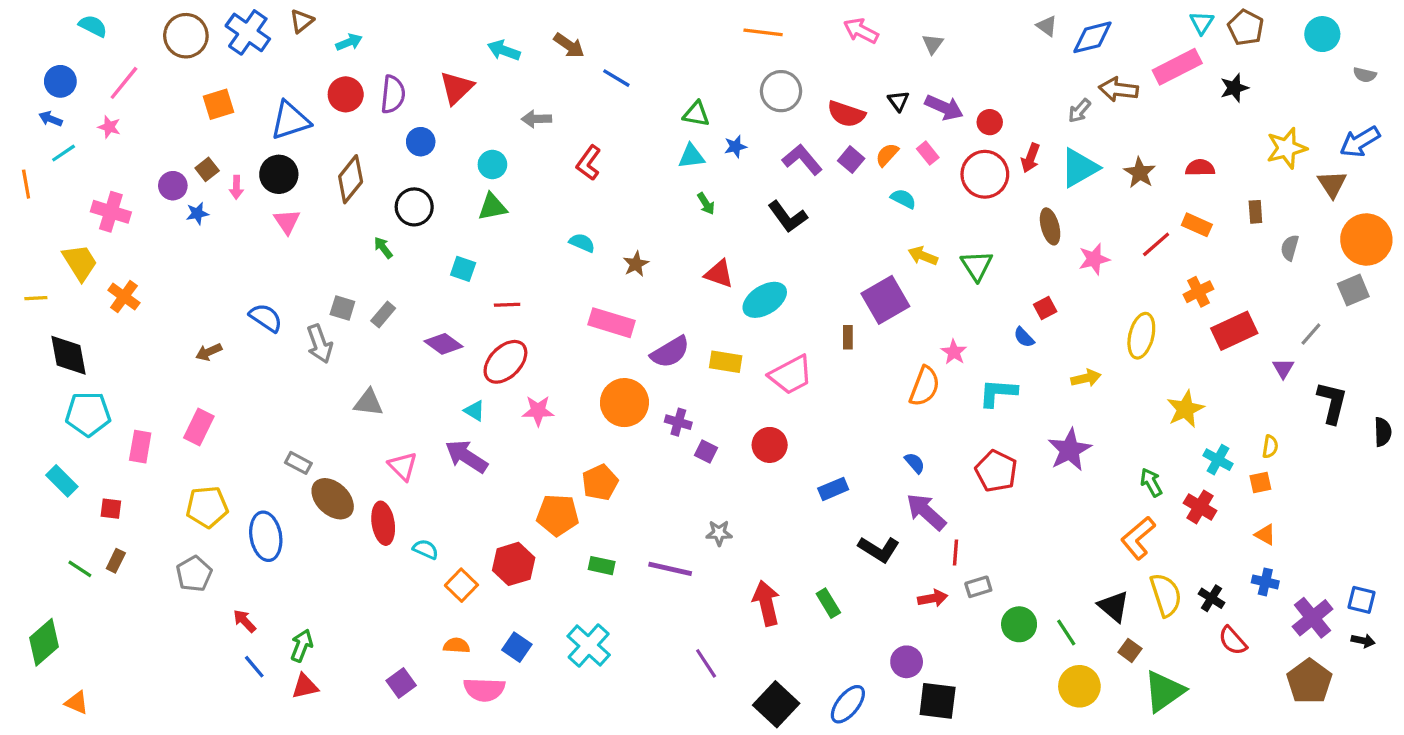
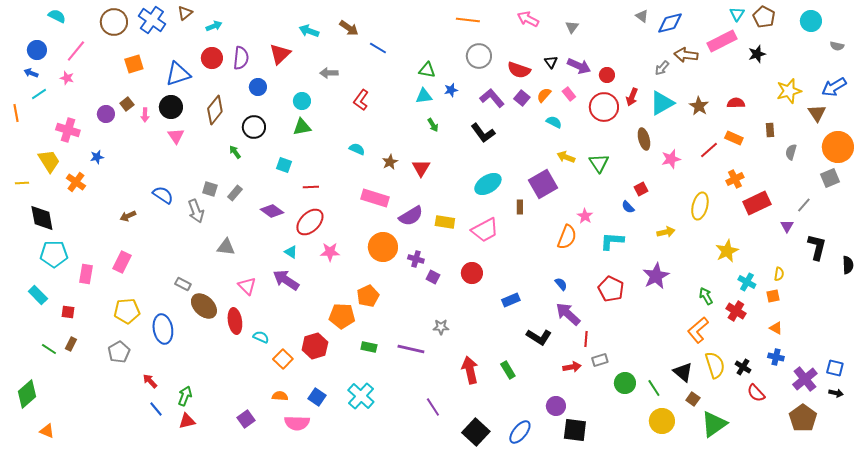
blue star: (197, 213) -> (97, 157), moved
red triangle: (719, 274) -> (421, 168), moved, turned 42
cyan ellipse: (765, 300) -> (488, 184), moved

